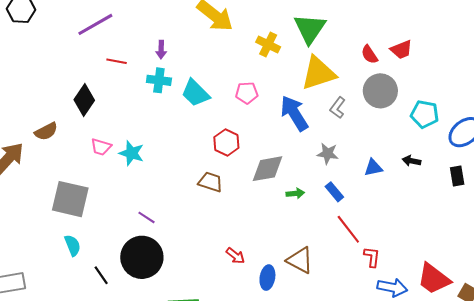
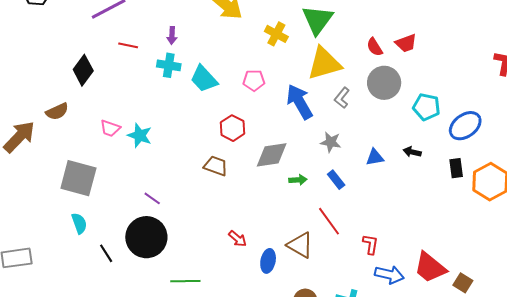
black diamond: (84, 100) -> (83, 70), moved
red line: (348, 229) -> (329, 221), moved

